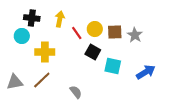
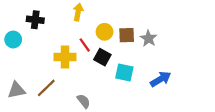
yellow arrow: (60, 19) -> (78, 12), moved
red line: (77, 33) -> (85, 45), moved
cyan circle: (22, 36) -> (13, 39), moved
yellow cross: (45, 52) -> (65, 57), moved

